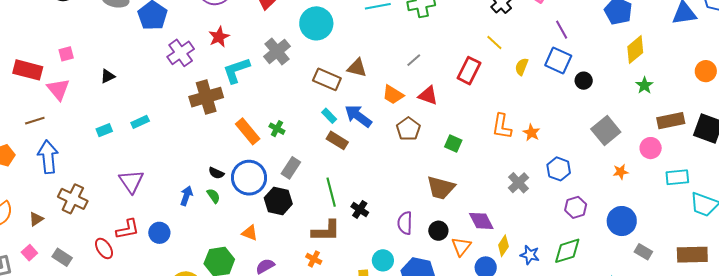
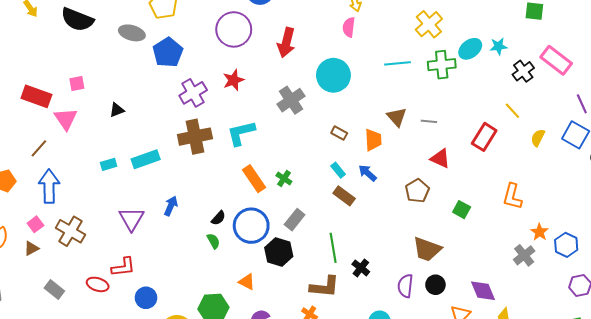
gray line: (414, 60) -> (429, 121), turned 42
brown triangle: (357, 68) -> (397, 117), moved, turned 30
cyan L-shape: (236, 70) -> (241, 133), moved
brown rectangle: (327, 79) -> (339, 133), size x0.6
orange trapezoid: (393, 95) -> (373, 140), moved, turned -130
brown cross: (206, 97) -> (195, 137), moved
blue arrow: (358, 116) -> (368, 173), size x0.7
brown line: (35, 121) -> (39, 148), turned -36
cyan rectangle: (140, 122) -> (146, 159), size x1.5
orange star: (531, 133) -> (539, 232), moved
black semicircle: (216, 173) -> (218, 218), turned -77
brown trapezoid: (441, 188) -> (427, 249), moved
blue arrow: (186, 196) -> (171, 206), moved
black circle: (438, 231) -> (435, 285), moved
blue circle: (159, 233) -> (146, 298), moved
red ellipse: (104, 248) -> (98, 284), turned -45
pink square: (29, 253) -> (35, 224), moved

